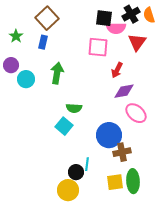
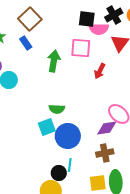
blue rectangle: (43, 42) -> (26, 43), turned -48
green arrow: (57, 73) -> (54, 61), moved
purple diamond: (124, 91) -> (107, 128), moved
cyan square: (64, 126) -> (47, 127), turned 30
blue circle: (109, 135) -> (68, 136), moved

